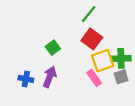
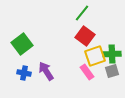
green square: (53, 48) -> (22, 44), moved, size x1.5
purple arrow: (50, 77) -> (46, 71), turned -54

